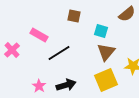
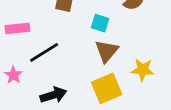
pink rectangle: (39, 35) -> (17, 28), turned -36
pink star: (39, 86) -> (13, 75), moved

